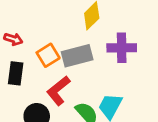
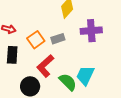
gray rectangle: (77, 56) -> (58, 39), size x0.6

